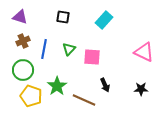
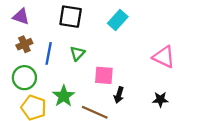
black square: (63, 17) -> (71, 17), size x1.5
pink square: (92, 57) -> (104, 75), moved
black arrow: (105, 85) -> (119, 95), turned 40

